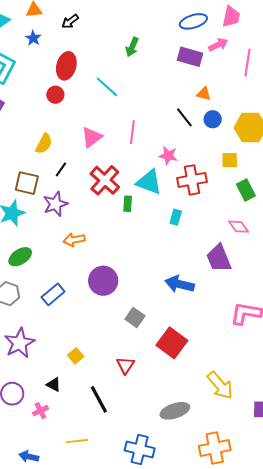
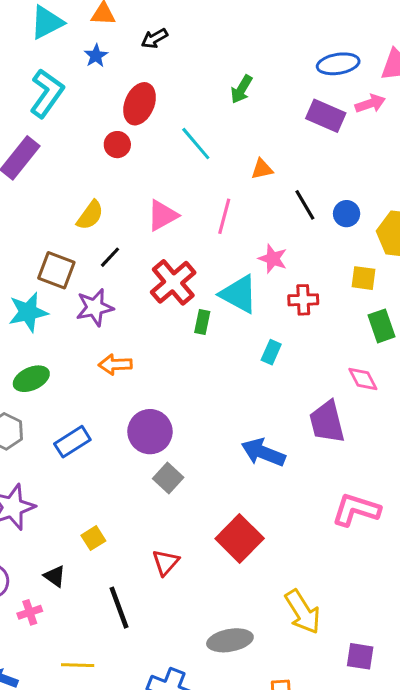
orange triangle: (204, 94) -> (262, 169), moved, turned -35
red cross: (192, 180) -> (303, 300), size x0.7
gray square: (135, 317) -> (168, 478), moved

